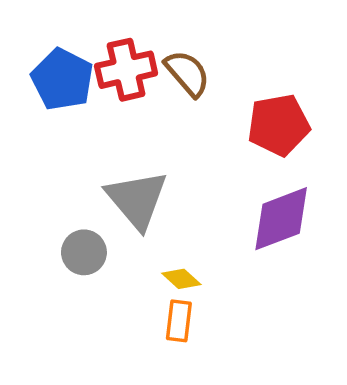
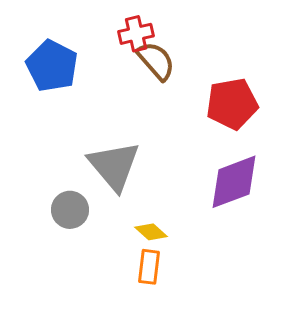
red cross: (126, 70) -> (136, 34), moved, size x0.7

